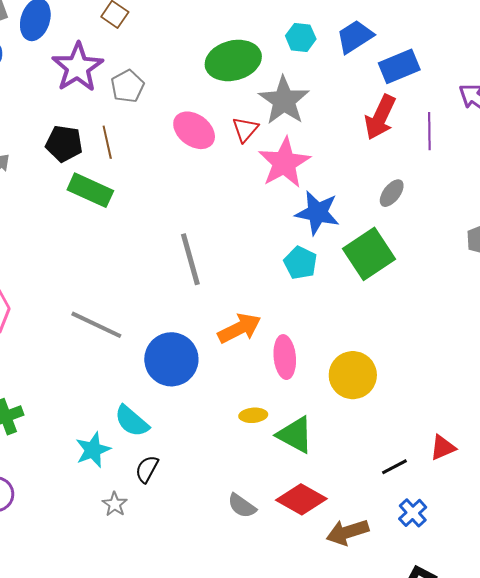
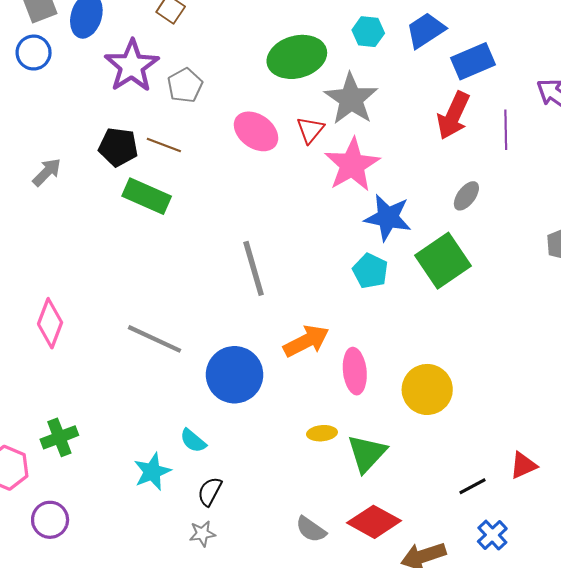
brown line: (107, 142) -> (164, 145), turned -56
cyan semicircle: (132, 421) -> (193, 441), size x0.7
green triangle: (295, 435) -> (367, 453), turned 45
gray star: (115, 504) -> (202, 534), moved, turned 30

